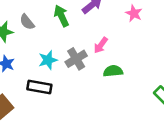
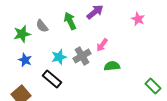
pink star: (134, 13) -> (138, 19), moved
black rectangle: (39, 87) -> (52, 79), turned 30

